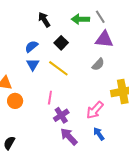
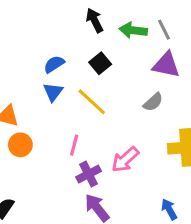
black arrow: (44, 20) -> (95, 20), moved
pink arrow: (95, 110) -> (125, 160), moved
blue arrow: (99, 134) -> (169, 209), moved

